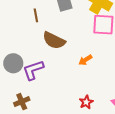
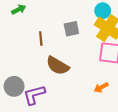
orange arrow: (85, 60) -> (101, 87), moved

